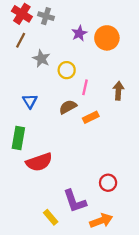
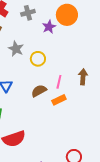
gray cross: (46, 16) -> (28, 13), moved, turned -32
orange circle: (107, 38) -> (67, 15), moved
pink line: (85, 87) -> (59, 82), moved

